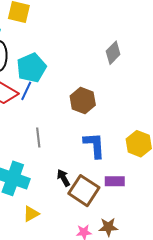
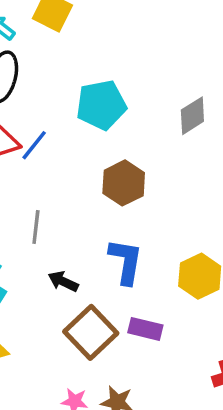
cyan pentagon: (31, 68) -> (101, 105), moved
black arrow: (63, 178) -> (63, 281), moved, turned -48

